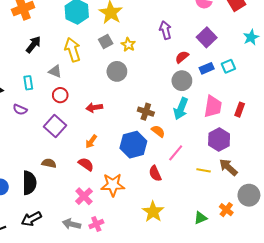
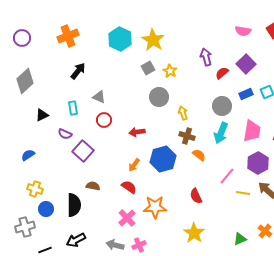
yellow arrow: (73, 50) -> (183, 113), moved, size x0.6
red semicircle: (182, 57) -> (222, 73), moved
purple square: (55, 126) -> (83, 151), moved
blue hexagon: (133, 145) -> (163, 159), moved
pink line: (176, 153) -> (227, 176), moved

